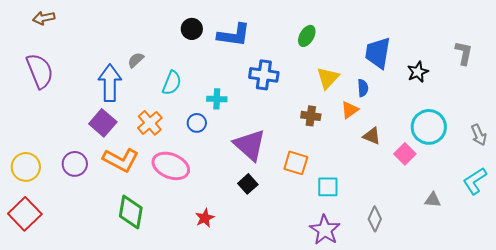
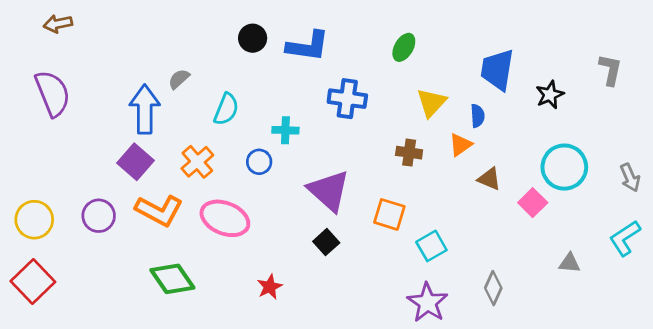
cyan square: (328, 187) -> (431, 246), turned -30
green diamond: (131, 212) -> (172, 279), turned -44

